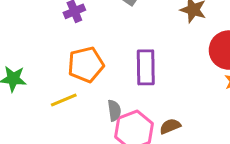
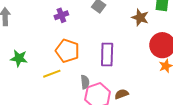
orange pentagon: (86, 65) -> (67, 51), turned 30

